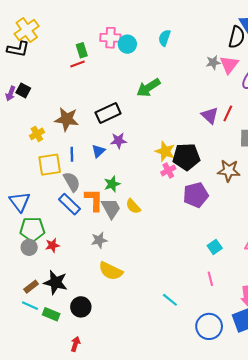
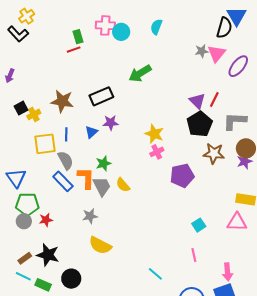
yellow cross: (27, 30) -> (27, 16), size x0.7
black L-shape: (18, 49) -> (18, 34), turned 35
black square: (23, 90) -> (21, 108), moved, turned 32
black pentagon: (186, 157) -> (200, 124), moved, turned -30

